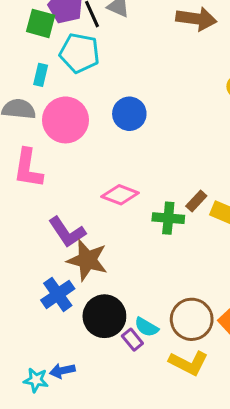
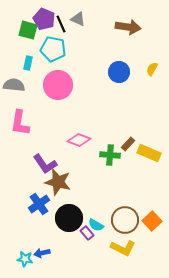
blue circle: (129, 114) -> (119, 72), moved
pink circle: (66, 120) -> (58, 85), moved

